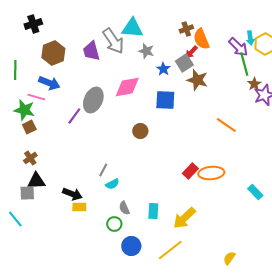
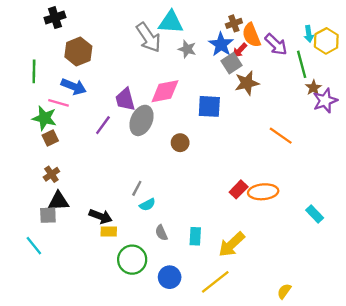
purple arrow: (238, 47) -> (276, 44), moved
purple trapezoid: (91, 51) -> (125, 99), moved
blue star: (163, 69) -> (221, 44), moved, size x1.5
brown star: (197, 80) -> (247, 83), turned -30
gray ellipse: (93, 100) -> (142, 120), moved
green circle: (114, 224) -> (132, 260), moved, size x1.6

